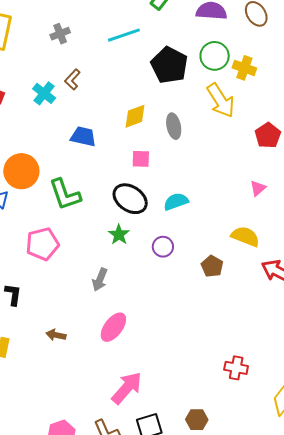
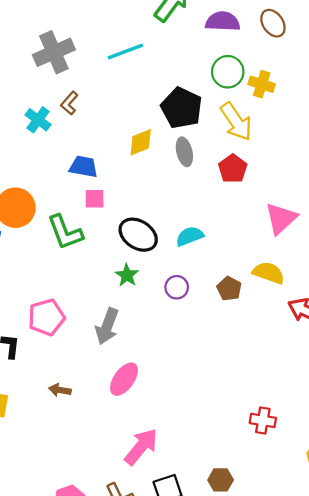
gray cross: (60, 34) -> (54, 52), size x1.8
black pentagon: (169, 65) -> (182, 108), moved
red pentagon: (268, 135) -> (233, 169), moved
pink square: (141, 159) -> (95, 199), moved
pink triangle: (258, 188) -> (281, 218), size x1.8
pink pentagon: (42, 244) -> (46, 317), moved
brown pentagon: (212, 266) -> (229, 289), moved
gray arrow: (100, 280) -> (107, 326), size x1.4

